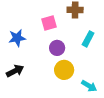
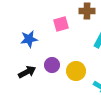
purple circle: (57, 48) -> (52, 65), moved

